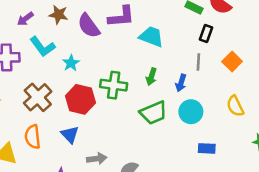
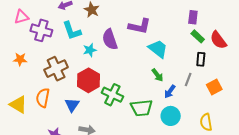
purple semicircle: (89, 26) -> (110, 39), moved
black rectangle: (206, 33) -> (201, 59), turned -32
green arrow: (151, 77) -> (157, 75), moved, turned -72
green cross: (114, 85) -> (112, 95), moved

